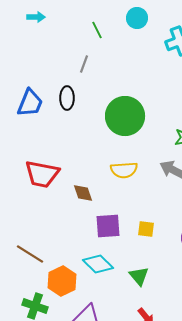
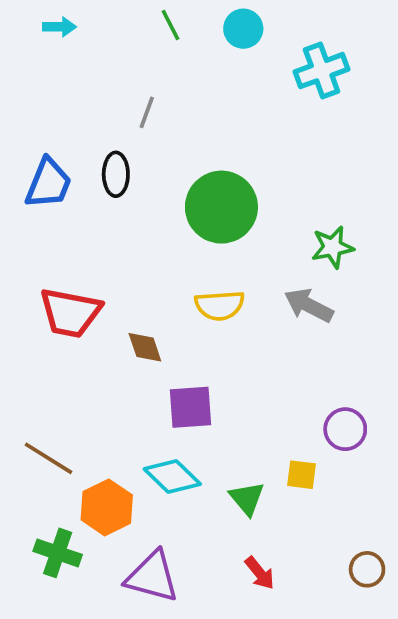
green line: (97, 30) -> (170, 25), moved
yellow square: (146, 229) -> (302, 475), moved

